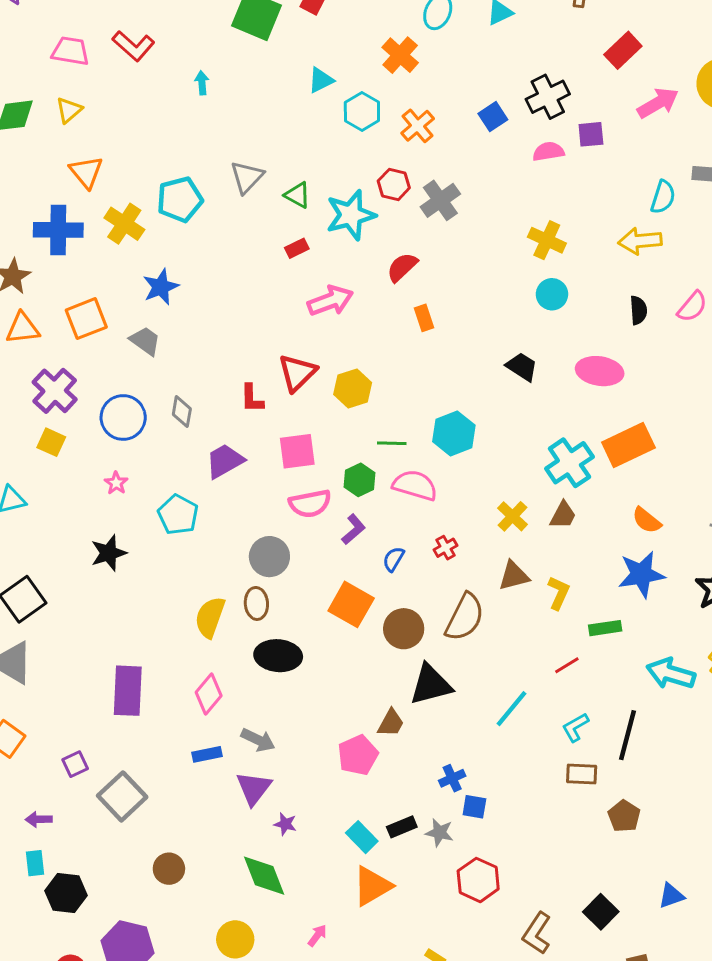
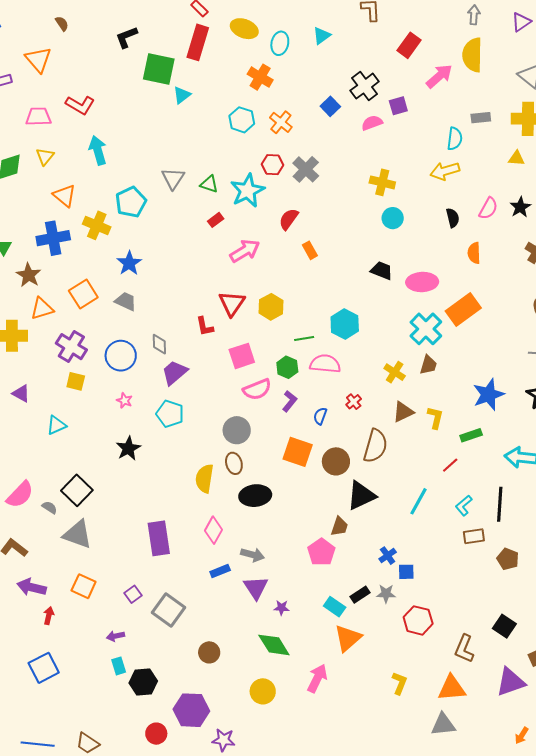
cyan triangle: (321, 80) -> (182, 95), moved
cyan arrow: (202, 83) -> (98, 150), moved, size x1.8
pink ellipse: (600, 371) -> (422, 282), moved
purple trapezoid: (225, 461) -> (174, 373), moved
orange semicircle: (647, 520) -> (474, 253), moved, turned 60
pink arrow: (317, 936) -> (317, 678), size x1.8

